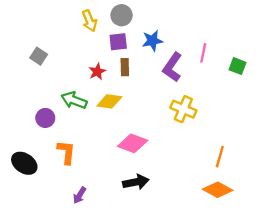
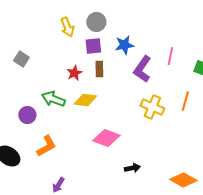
orange L-shape: (66, 152) -> (46, 146), turned 55
orange line: (220, 157) -> (185, 101), moved
black arrow: (136, 182) -> (132, 168), moved, size x0.7

